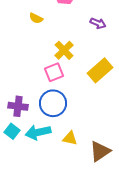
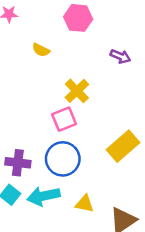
yellow rectangle: (100, 70) -> (123, 146), moved

